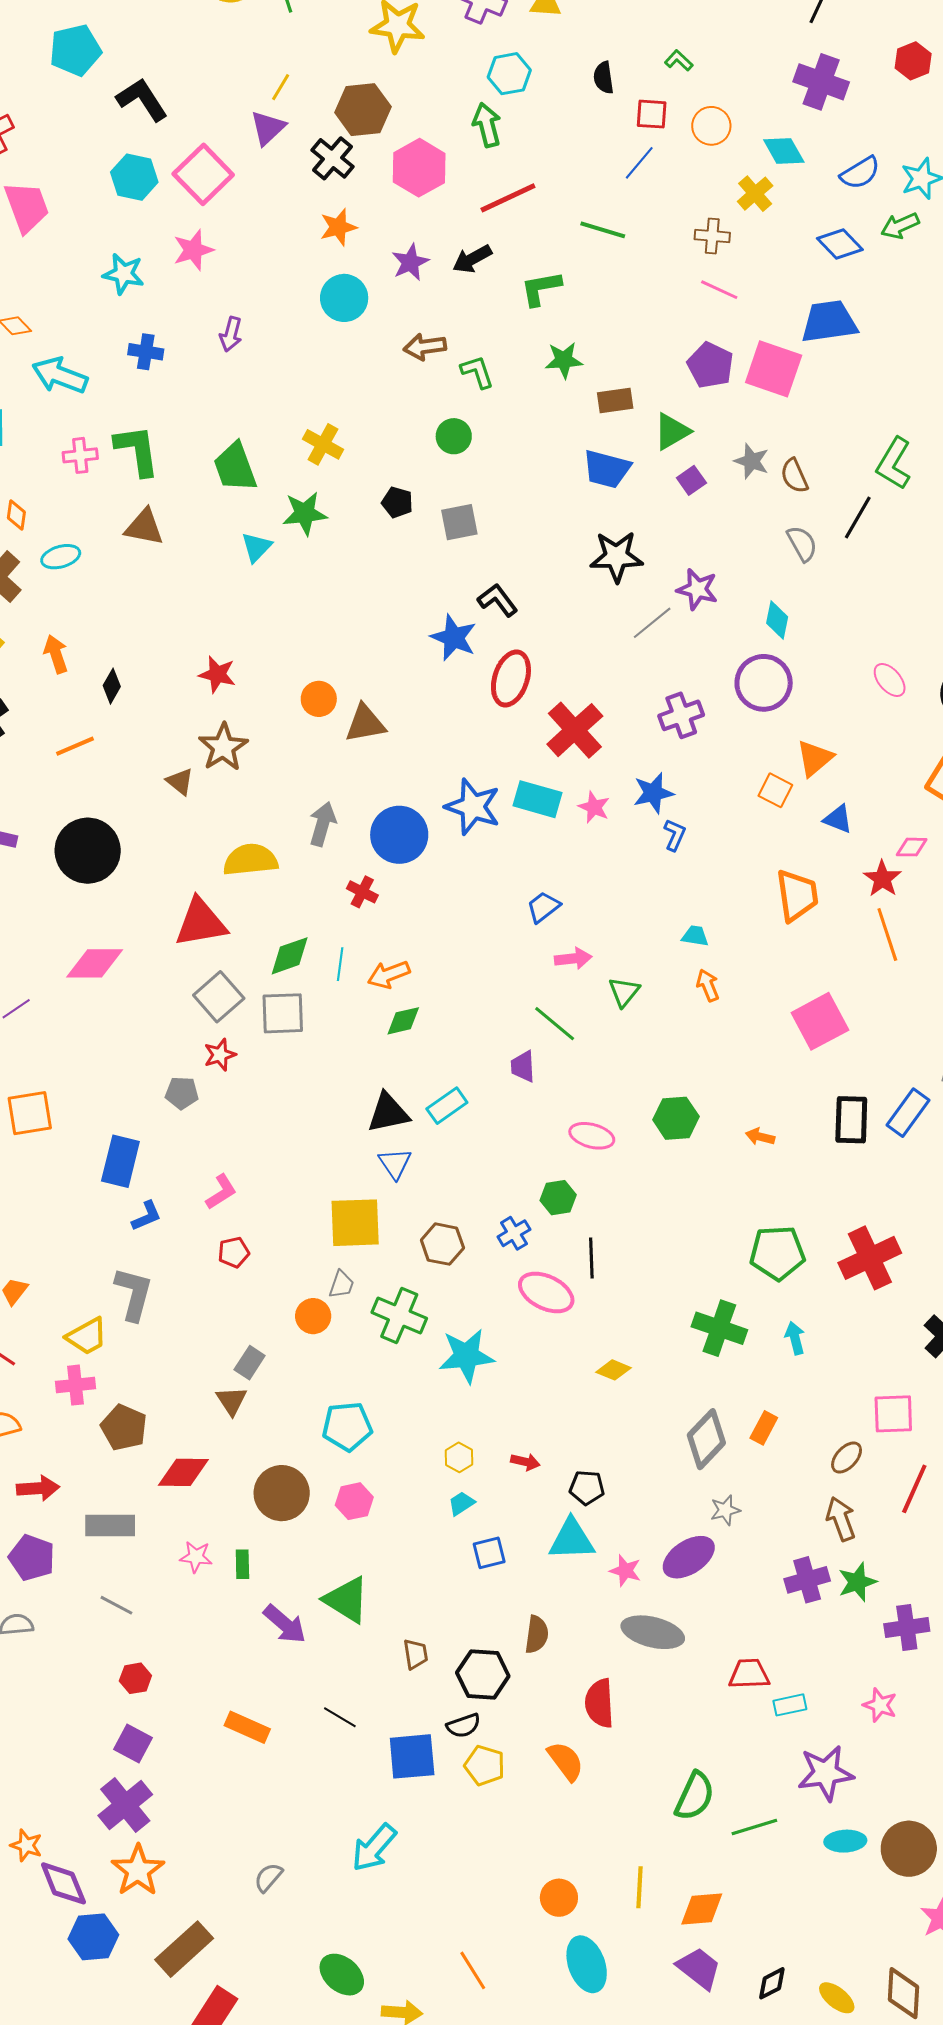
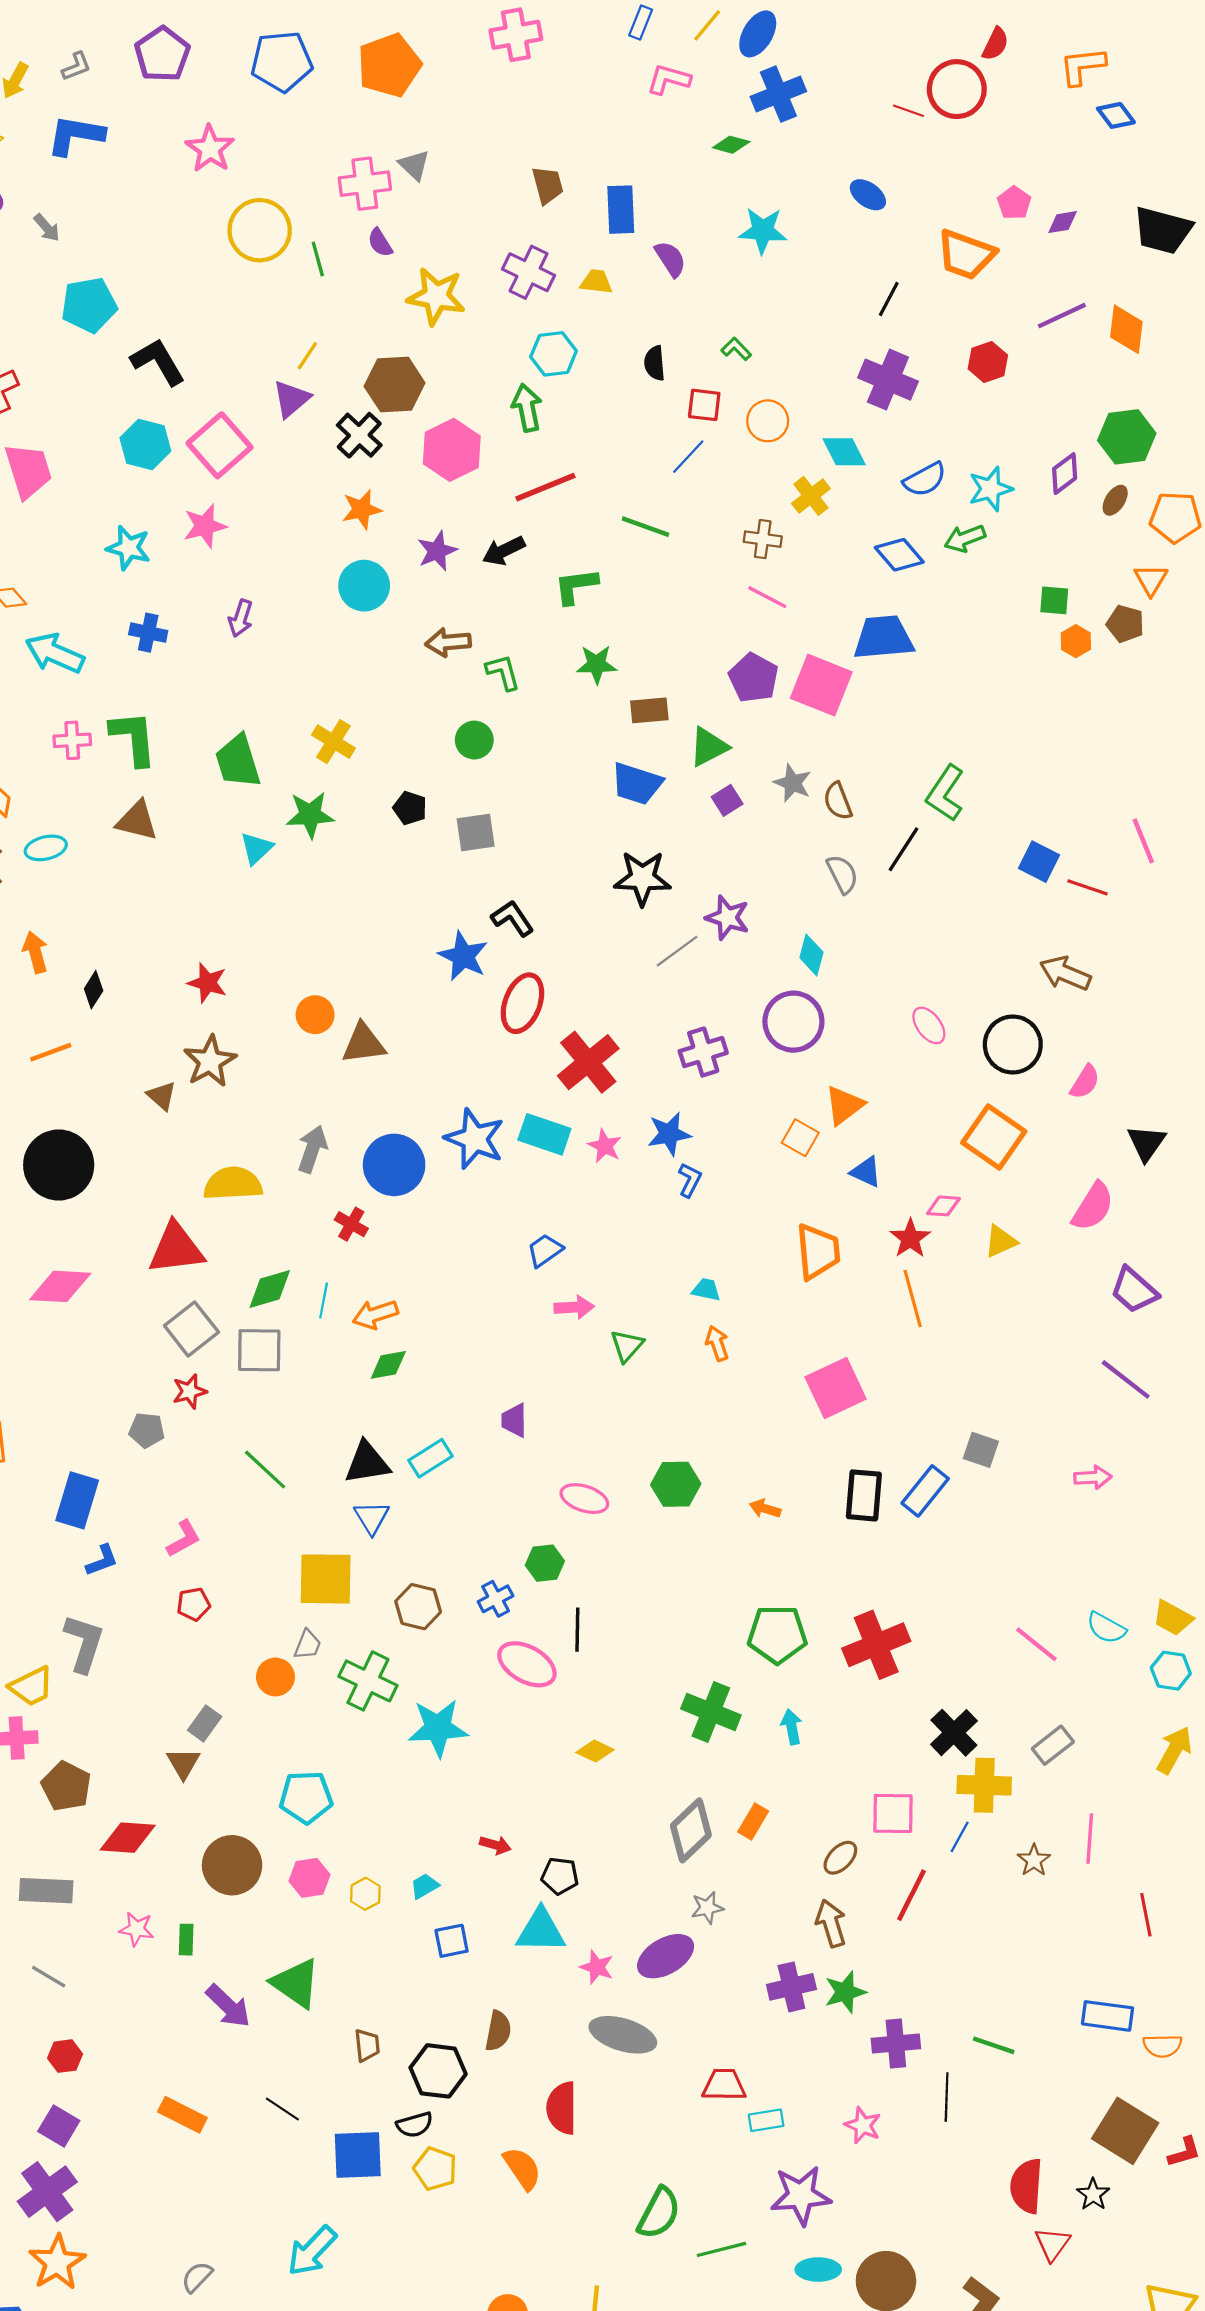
green line: (555, 1024) -> (265, 1470), moved
yellow hexagon: (459, 1457) -> (365, 1894), moved

